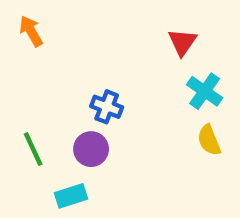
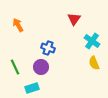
orange arrow: (31, 31) -> (18, 25), moved
red triangle: (182, 42) -> (74, 19), moved

